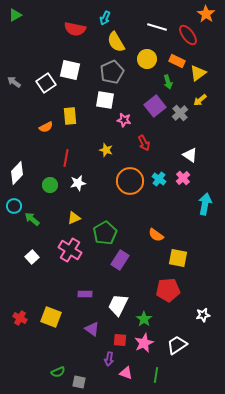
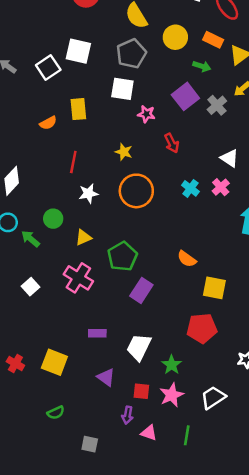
green arrow: (168, 82) -> (202, 66), turned -56
orange circle: (130, 181) -> (136, 191), moved
green circle: (50, 185) -> (53, 219), moved
green semicircle: (58, 372) -> (56, 413), moved

